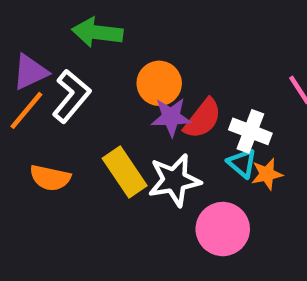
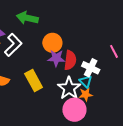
red semicircle: (203, 119) -> (70, 60), turned -36
orange star: (267, 174) -> (86, 94), moved
white star: (174, 180) -> (69, 88), moved, turned -30

